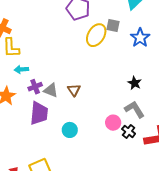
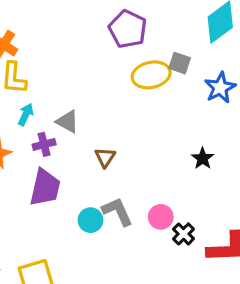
yellow ellipse: (96, 35) -> (151, 75), turned 40
cyan arrow: (21, 69) -> (26, 114), turned 112
gray triangle: (51, 90) -> (67, 122), moved
gray L-shape: (134, 109) -> (117, 211), moved

